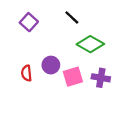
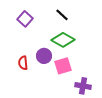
green diamond: (90, 44) -> (63, 40), moved
purple cross: (101, 78) -> (83, 86), moved

